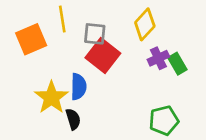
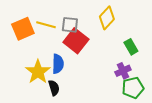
yellow line: (62, 19) -> (46, 25), moved, turned -66
purple cross: (158, 58) -> (123, 71), moved
green pentagon: (164, 120) -> (133, 88), moved

